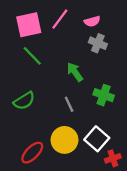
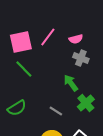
green arrow: (75, 72) -> (71, 83), moved
green cross: (104, 95) -> (86, 103), turned 30
gray line: (69, 104) -> (56, 111), turned -32

